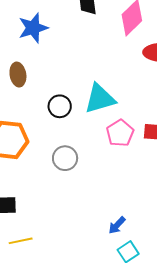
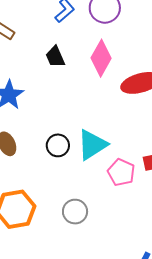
black circle: (60, 106) -> (58, 145), moved

